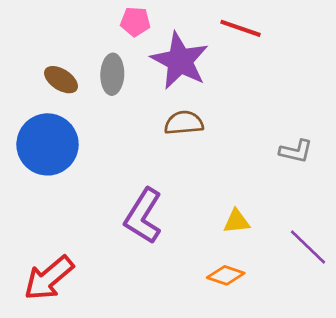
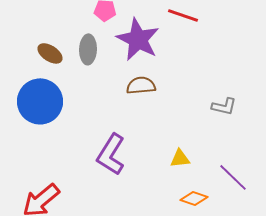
orange diamond: (226, 275) -> (194, 198), moved

